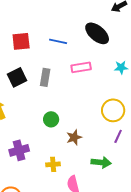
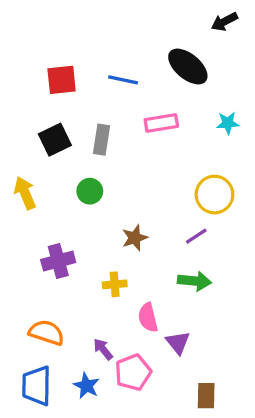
green circle: (51, 119) -> (90, 191), moved
purple line: (118, 136) -> (196, 236), moved, turned 32
brown star: (74, 137) -> (135, 238), moved

